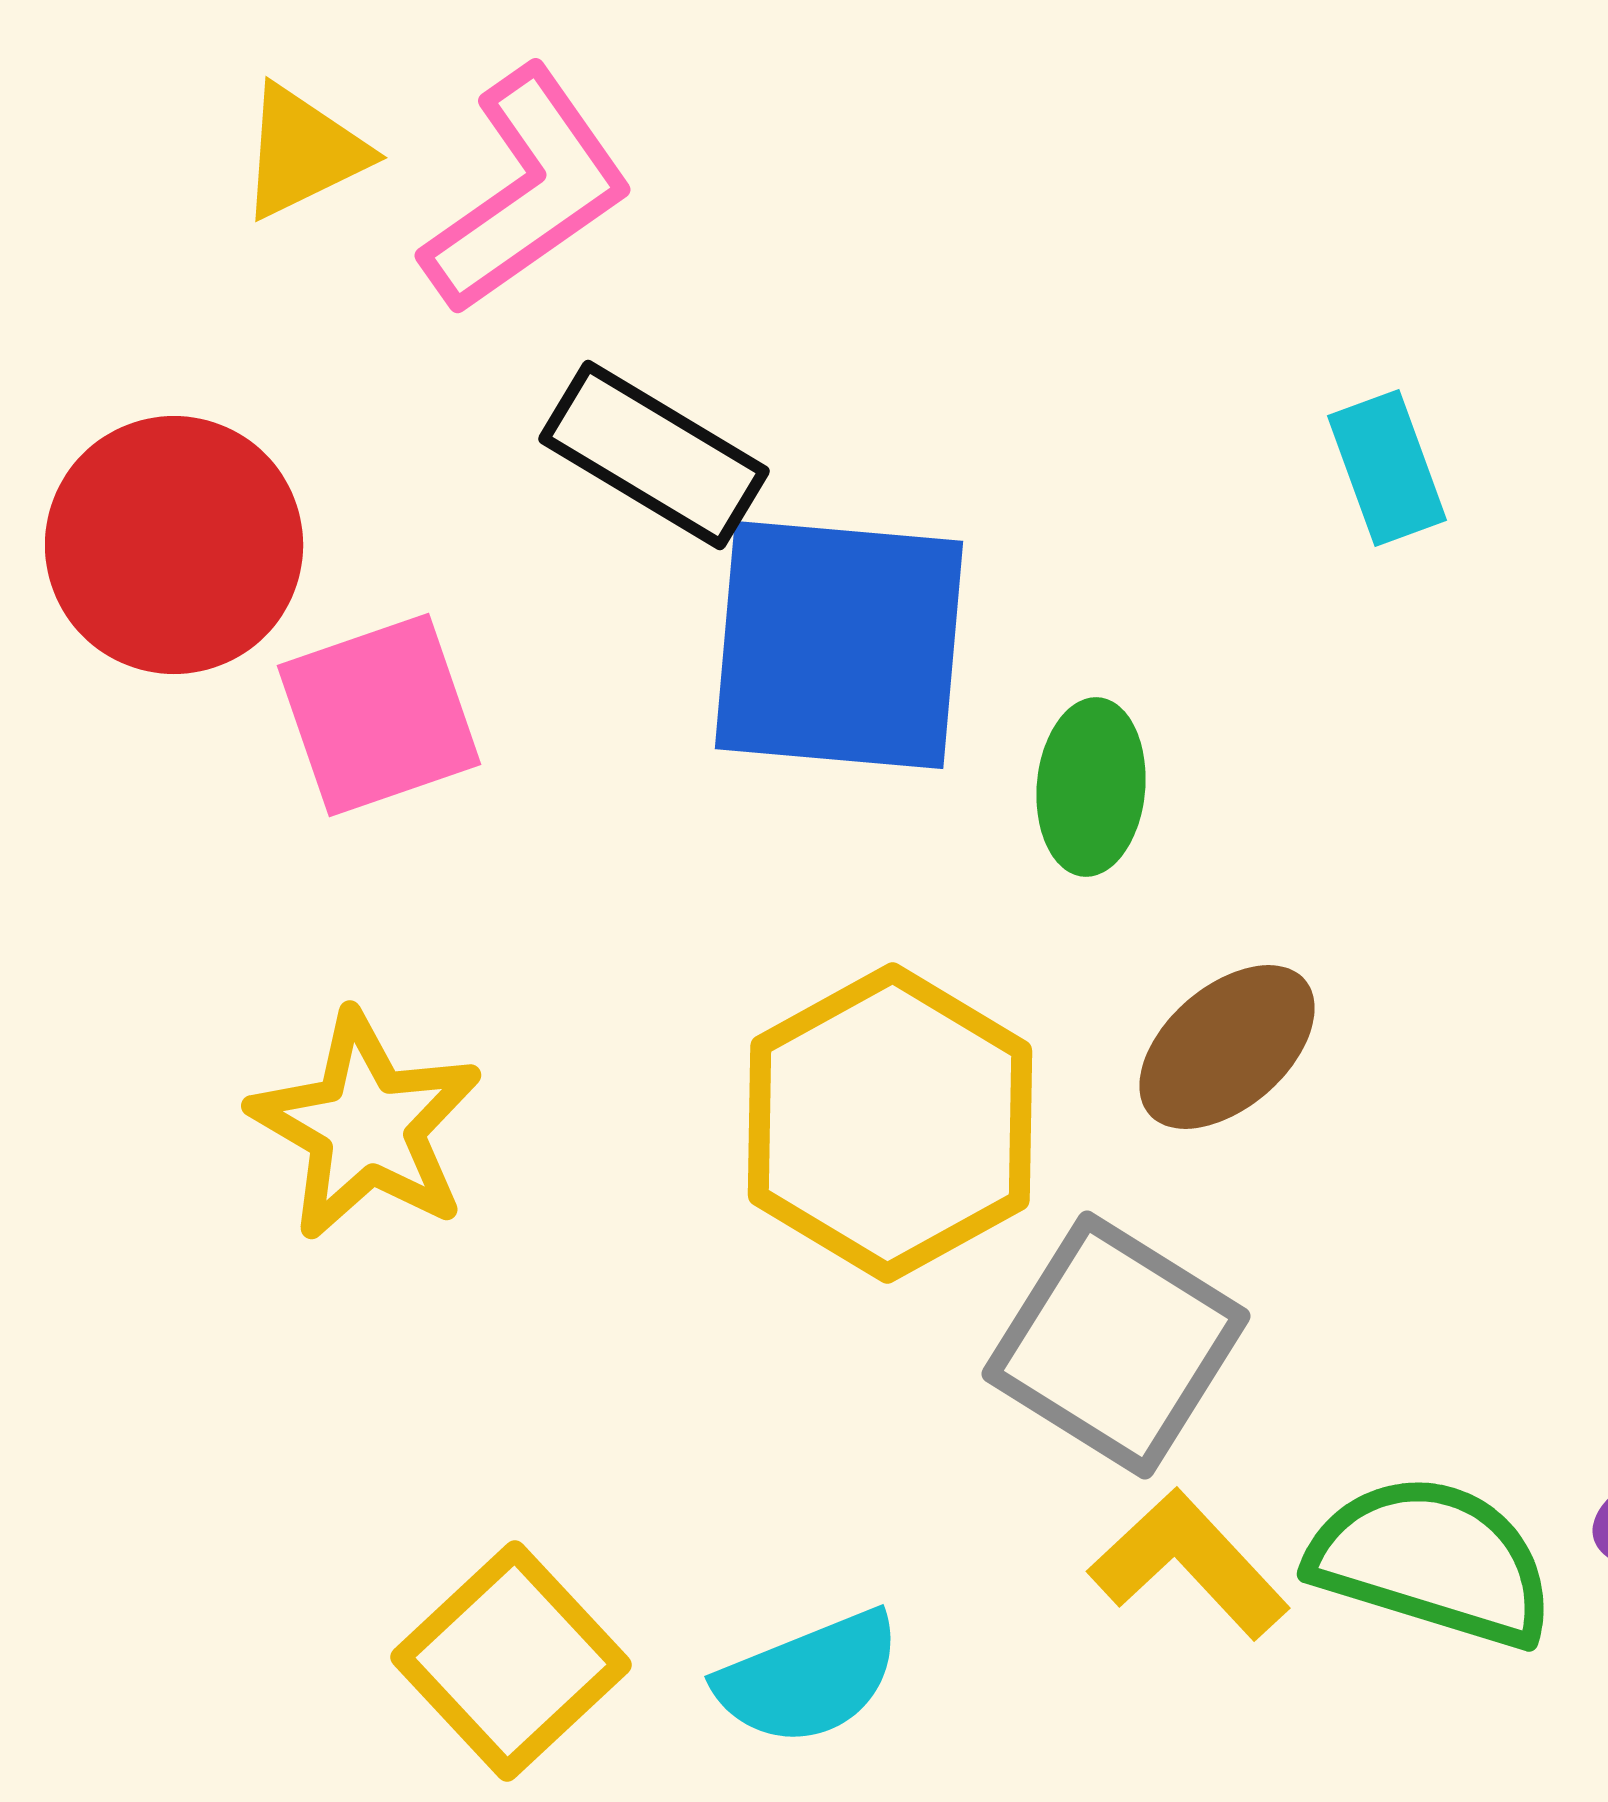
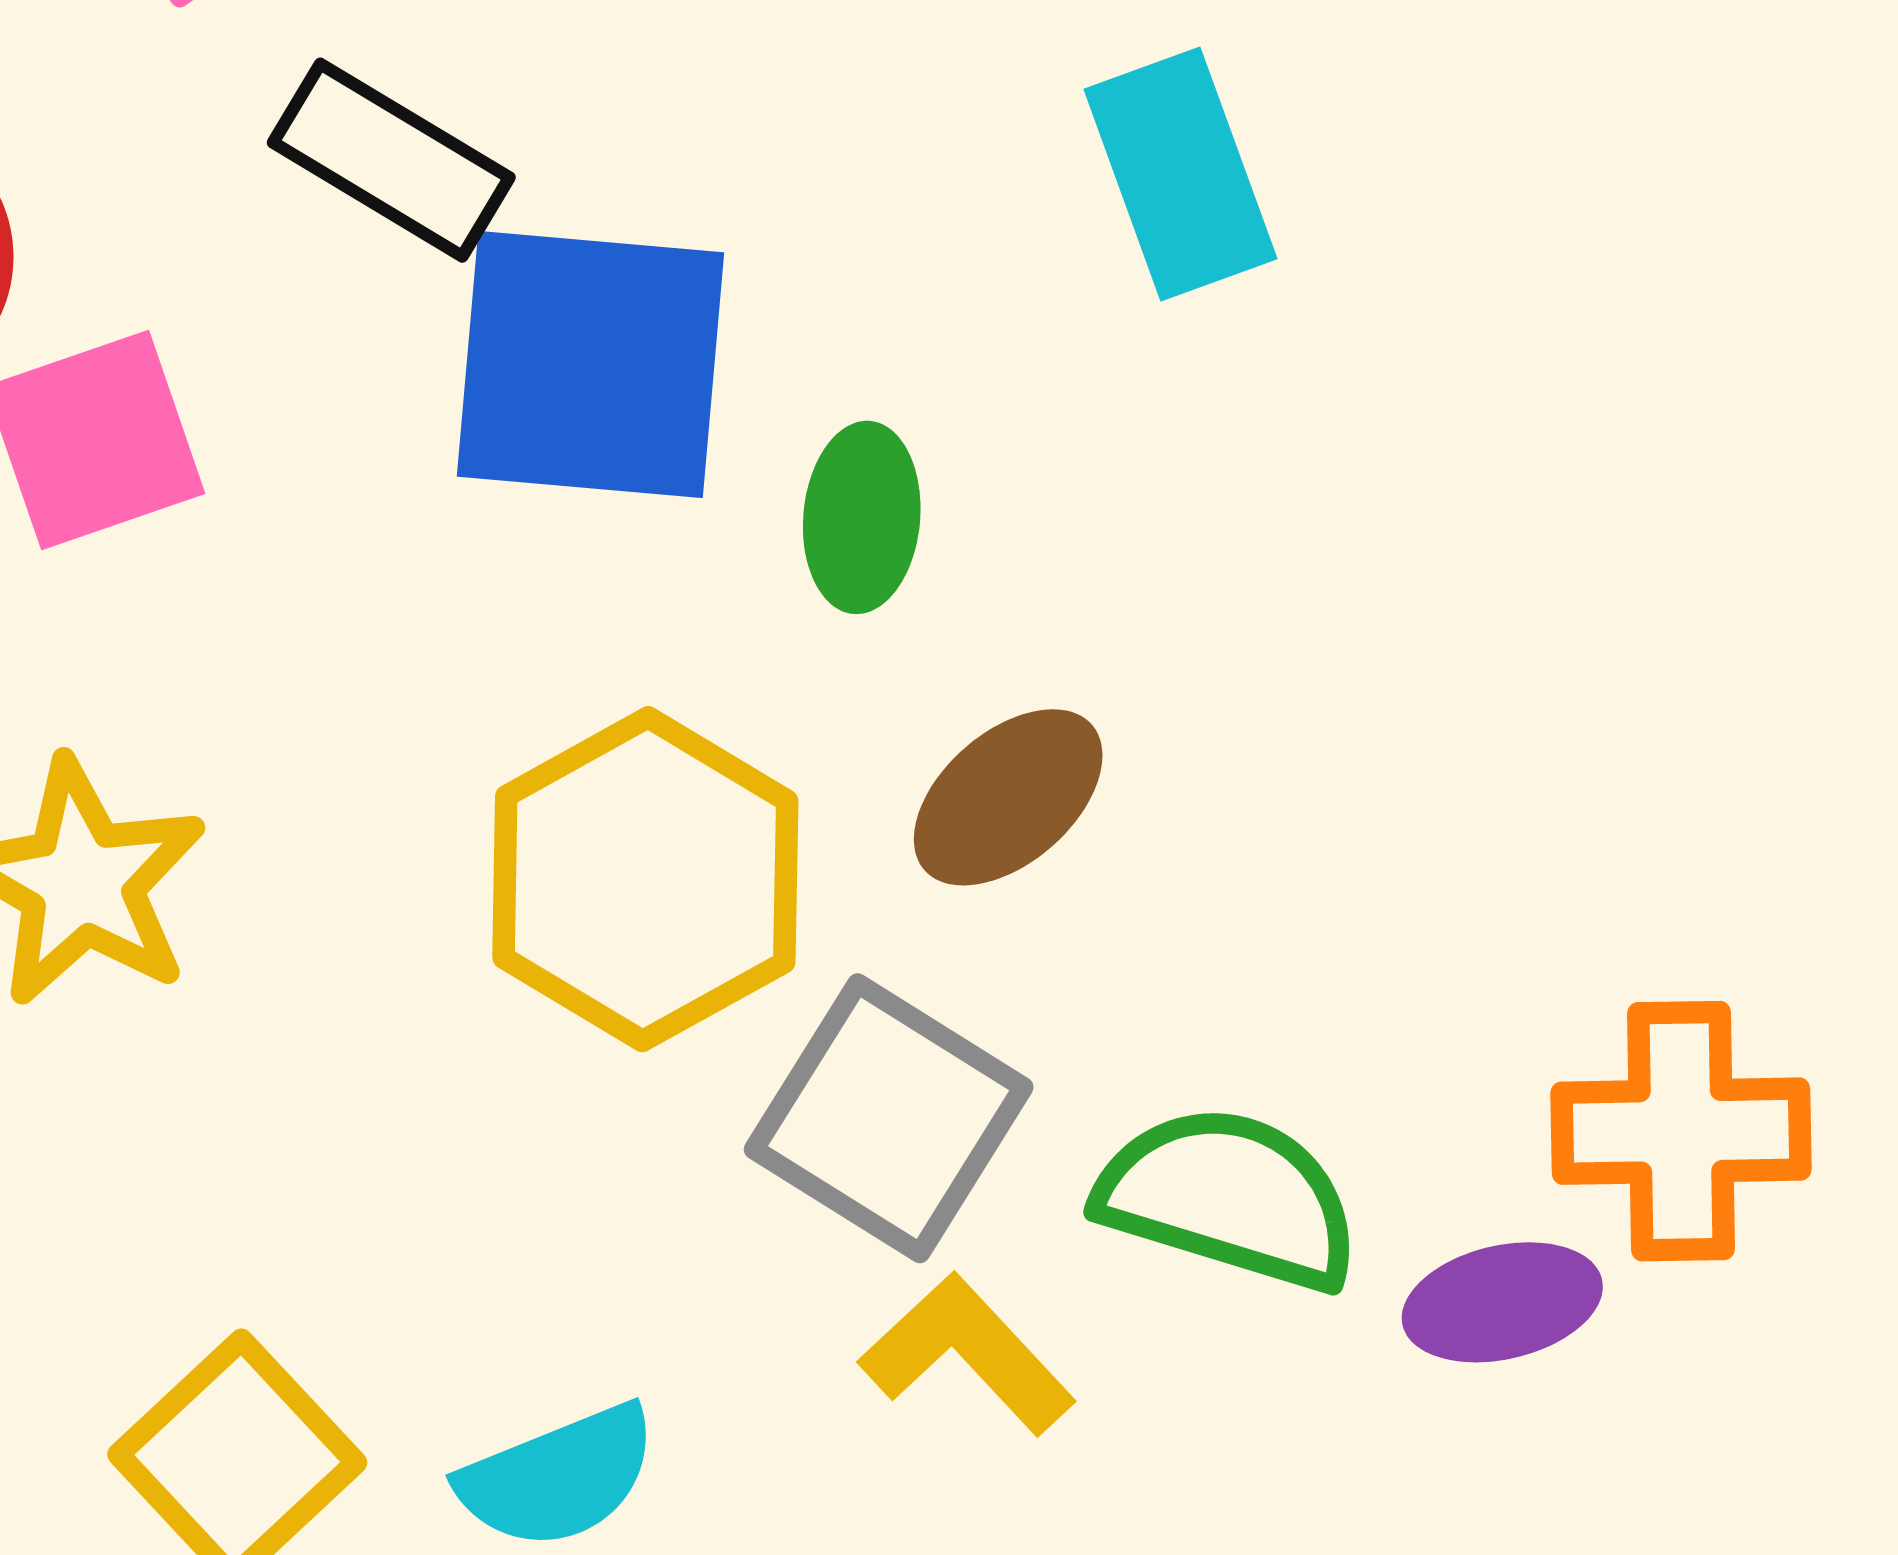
cyan rectangle: (1387, 468) -> (1180, 174), size x1.5
green semicircle: (1432, 1561) -> (1229, 1198), moved

